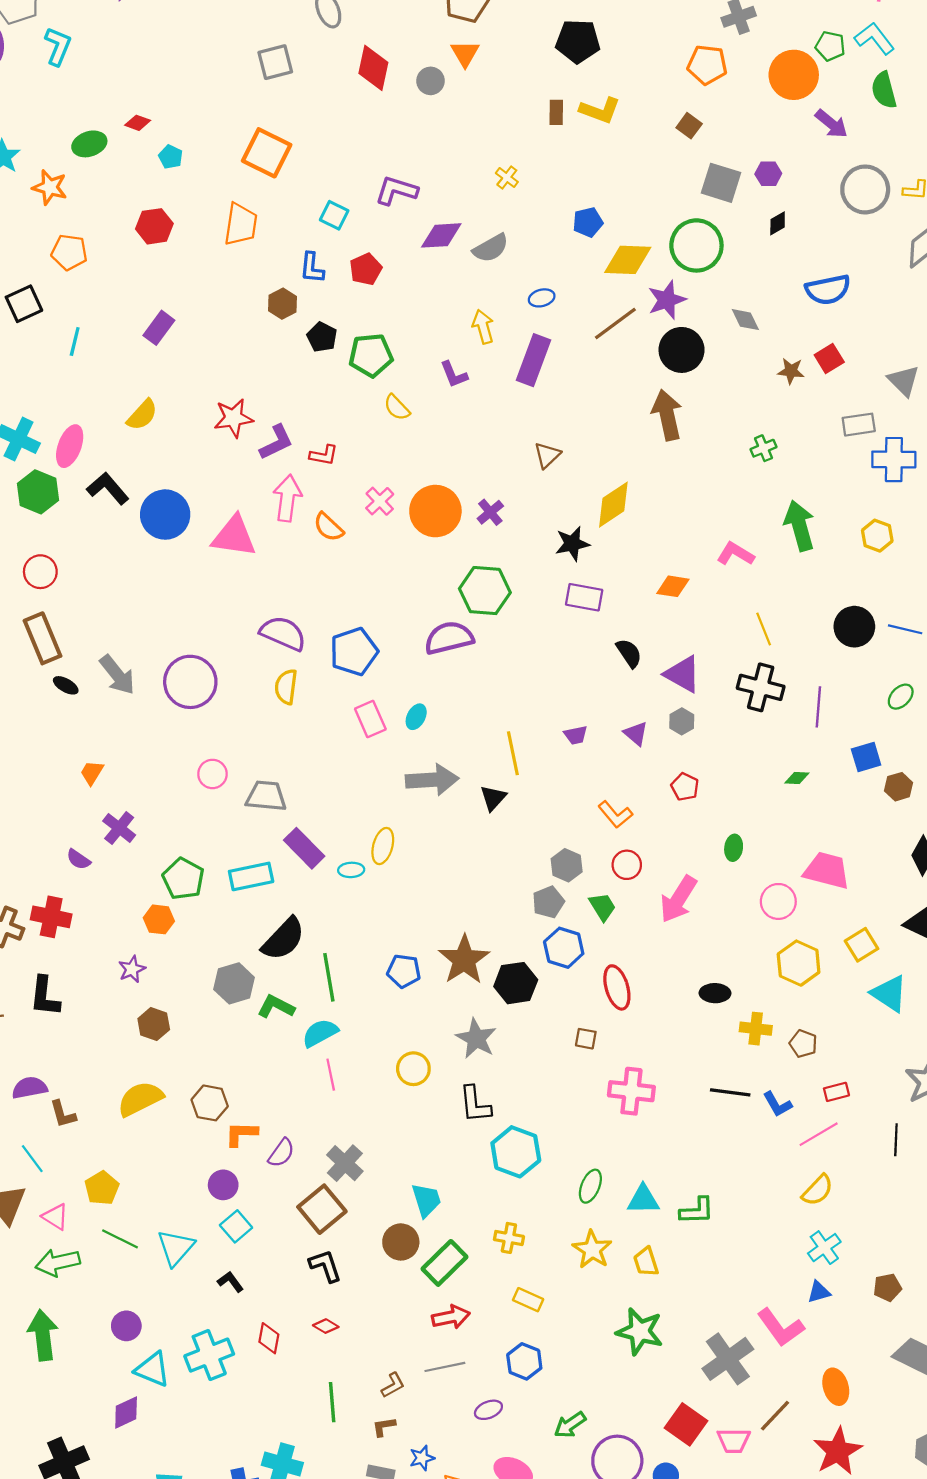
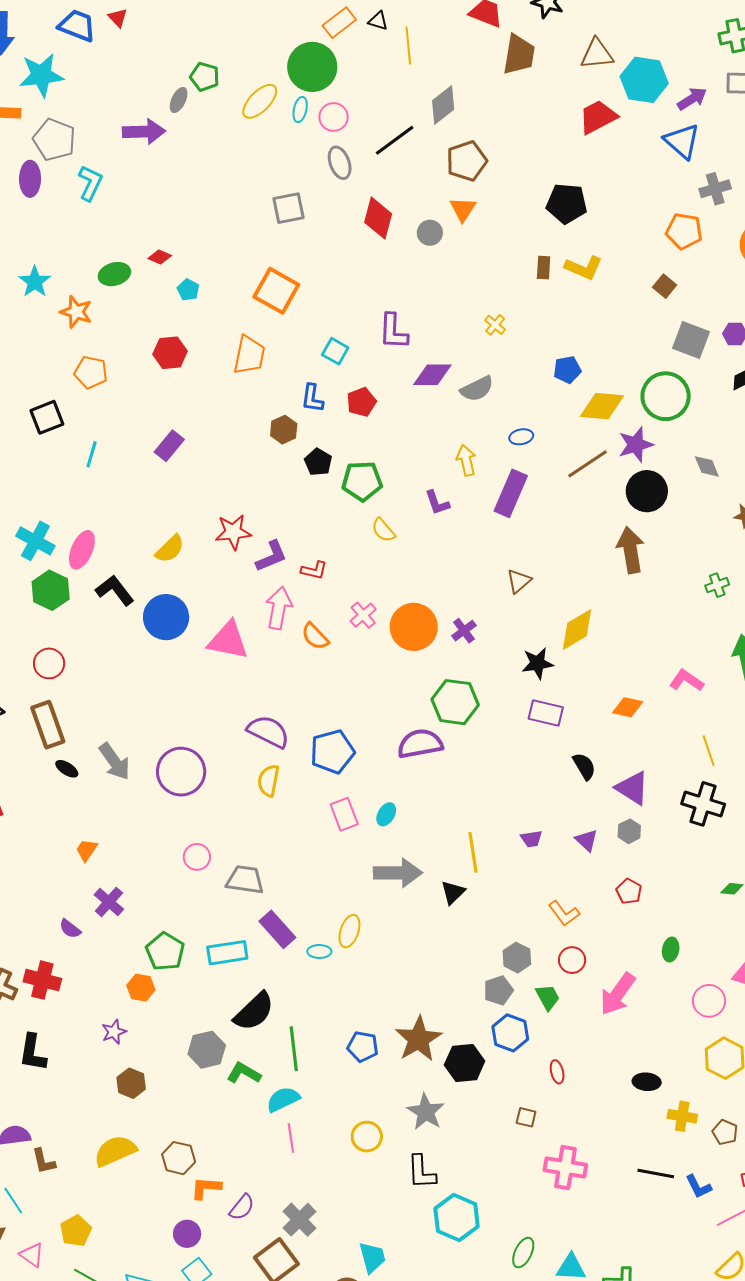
purple L-shape: (396, 191) -> (393, 331), turned -108
yellow semicircle: (142, 415) -> (170, 549), moved
red ellipse: (617, 987) -> (557, 1072), size x0.6

